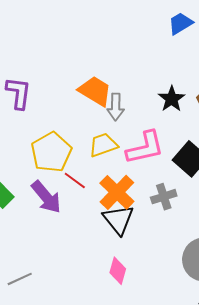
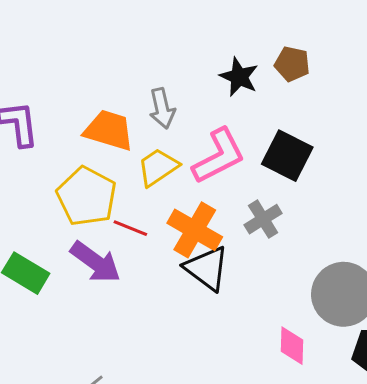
orange trapezoid: (95, 91) -> (109, 130), moved
pink diamond: (118, 271) -> (292, 346), moved

